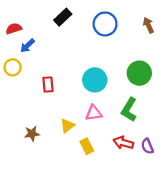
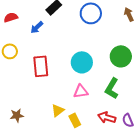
blue arrow: (27, 46) -> (37, 27), moved
red rectangle: (48, 84) -> (41, 66), size x1.5
yellow triangle: (67, 126) -> (58, 110), moved
brown star: (32, 134) -> (17, 115), moved

